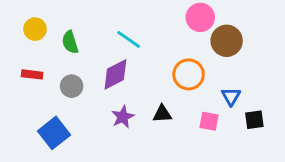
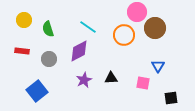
orange circle: (189, 74) -> (124, 35), moved
black square: (254, 120) -> (171, 98), moved

